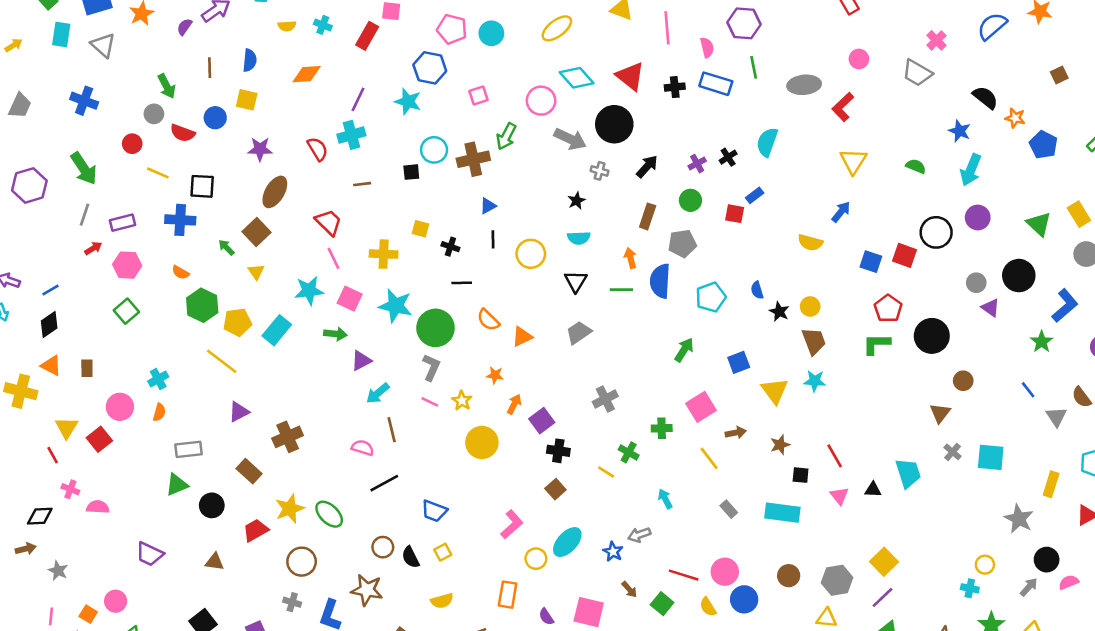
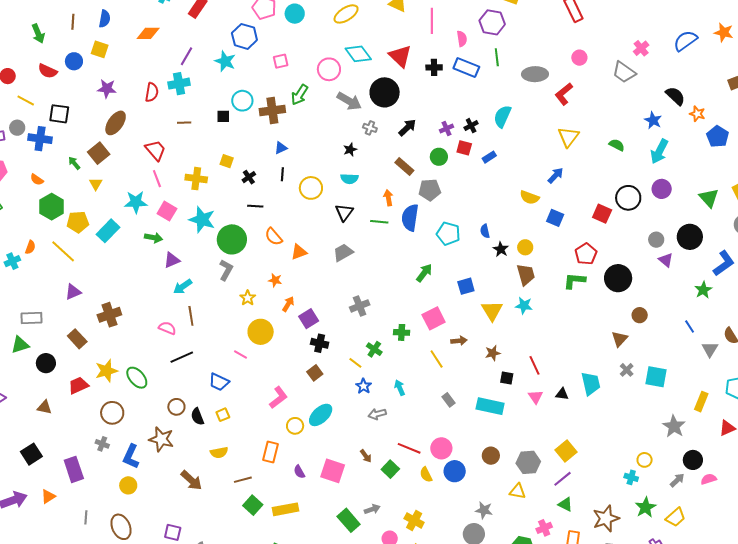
gray circle: (154, 114) -> (17, 128), moved
red semicircle: (318, 149) -> (152, 92), turned 36
red square: (735, 214) -> (464, 148), moved
brown rectangle: (648, 216) -> (404, 167), turned -72
black cross: (450, 247) -> (249, 177), turned 32
blue square: (871, 262) -> (555, 218), moved
cyan pentagon: (711, 297) -> (448, 234), turned 30
pink line: (430, 402) -> (241, 354), moved
orange semicircle: (159, 412) -> (30, 247), moved
blue star: (613, 552) -> (364, 386), moved

